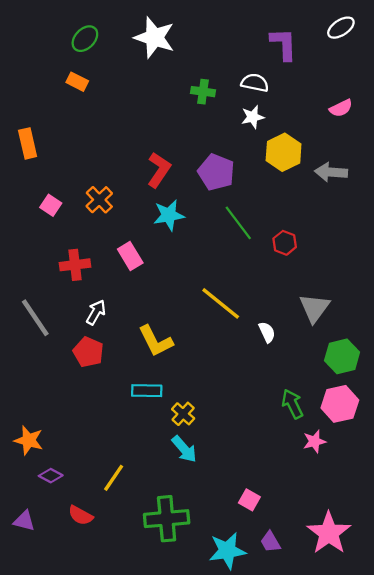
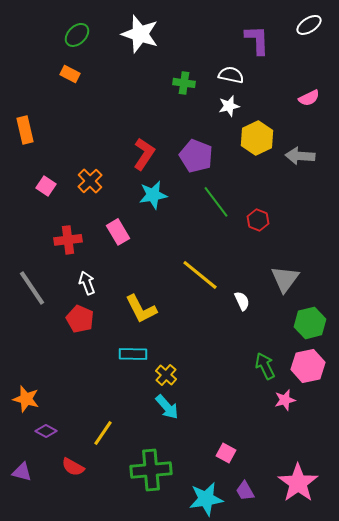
white arrow: (96, 312) -> (87, 283), turned -50

